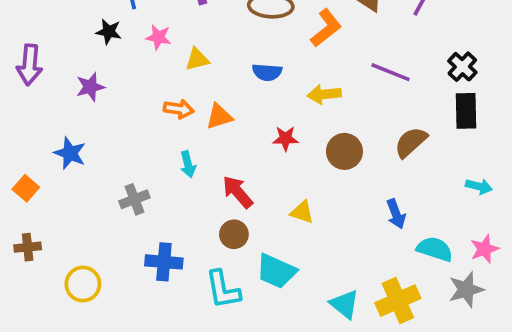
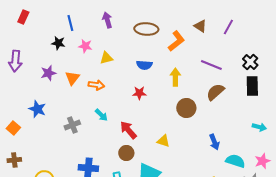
yellow arrow: (324, 94) -> (175, 77), turned 96
orange triangle: (219, 116) -> (72, 78), moved, turned -35
red star: (286, 138) -> (139, 93), moved
brown semicircle: (411, 142) -> (215, 92), moved
cyan arrow: (188, 164) -> (101, 115), turned -32
gray cross: (134, 199) -> (72, 125), moved

